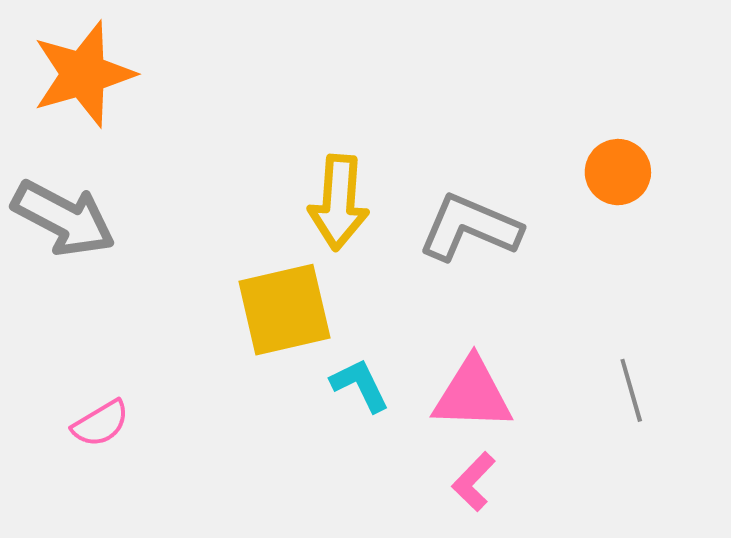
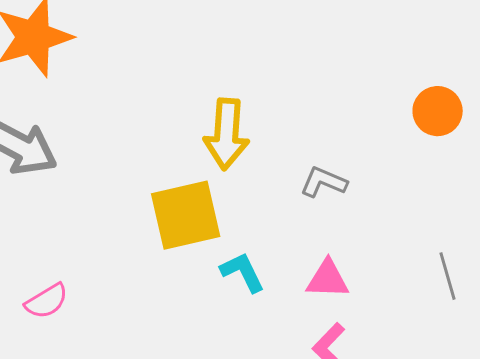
gray L-shape: (470, 228) -> (324, 182), moved, size x0.6
pink triangle: (472, 394) -> (328, 279), size x0.7

